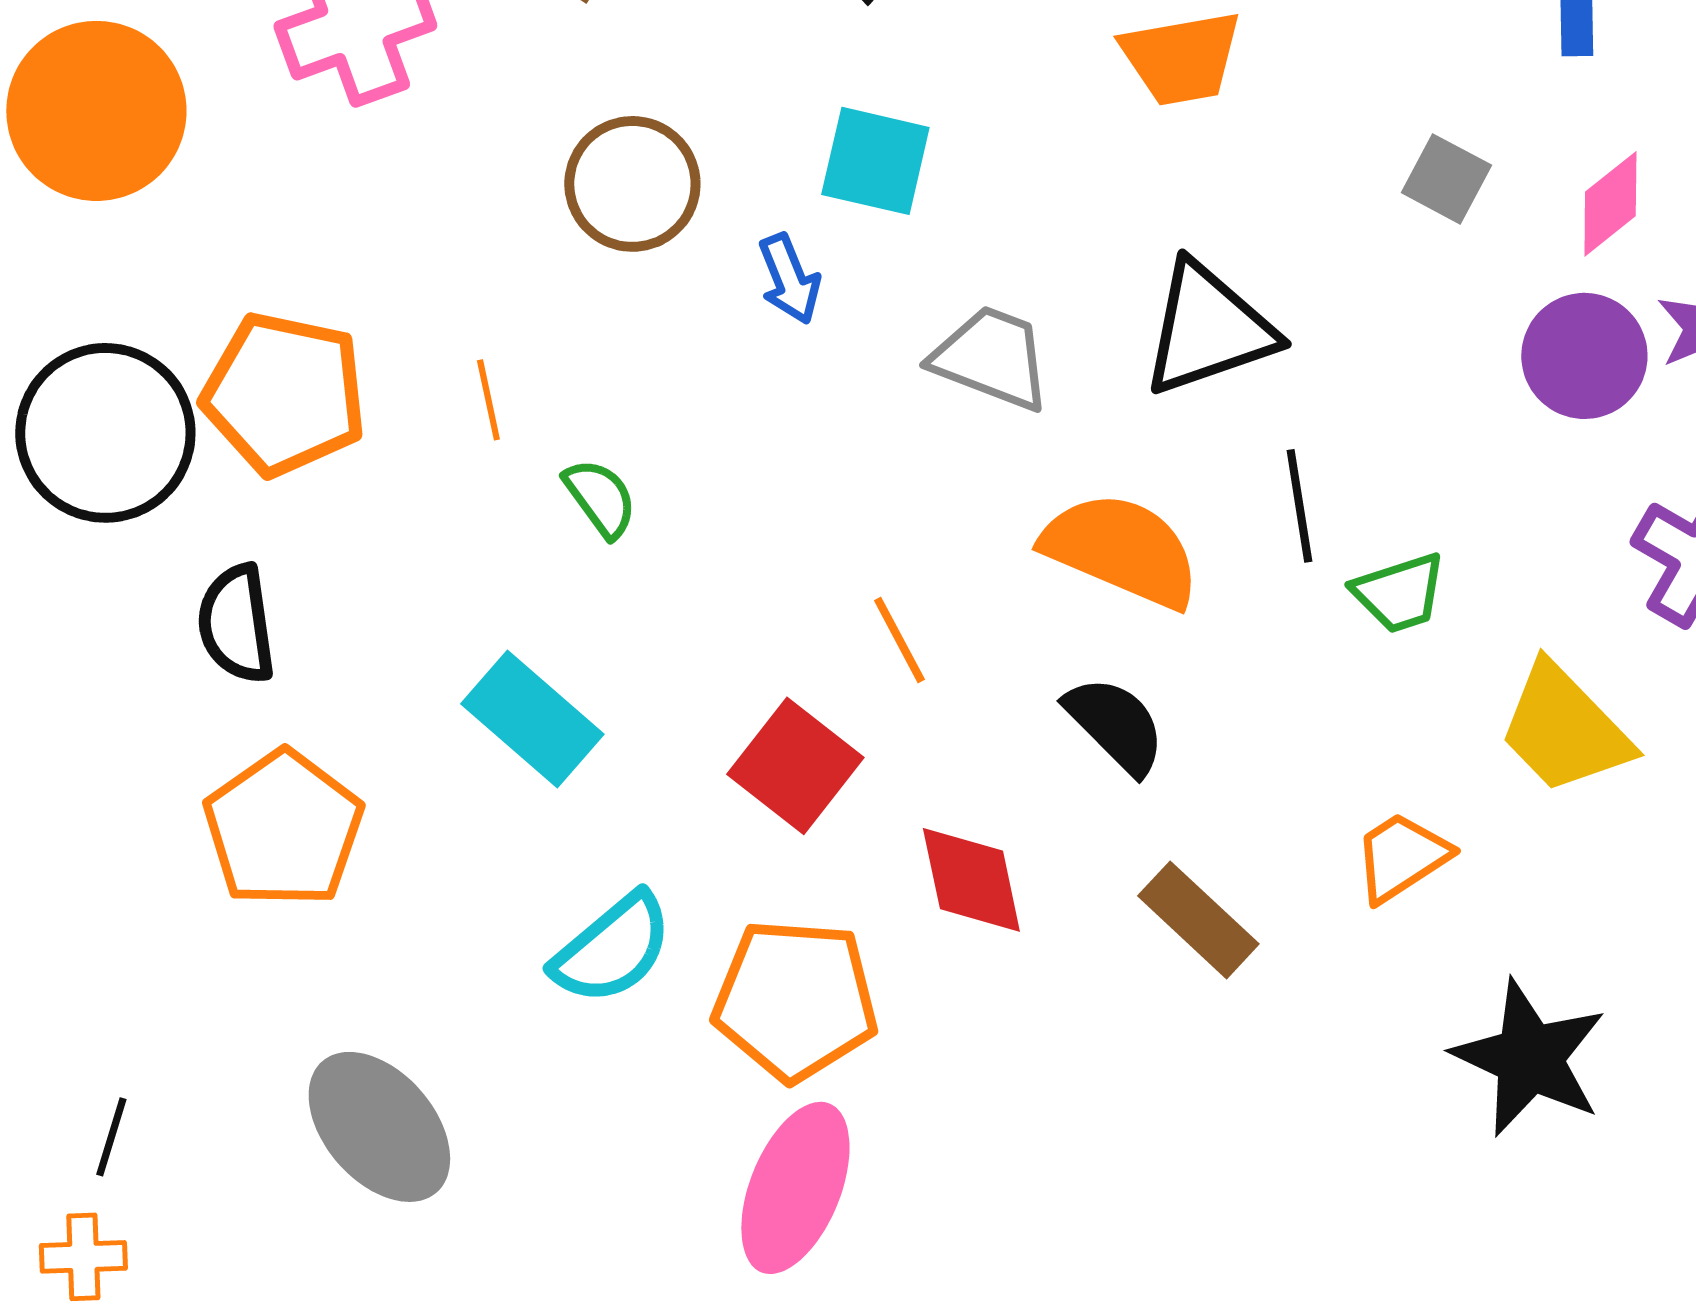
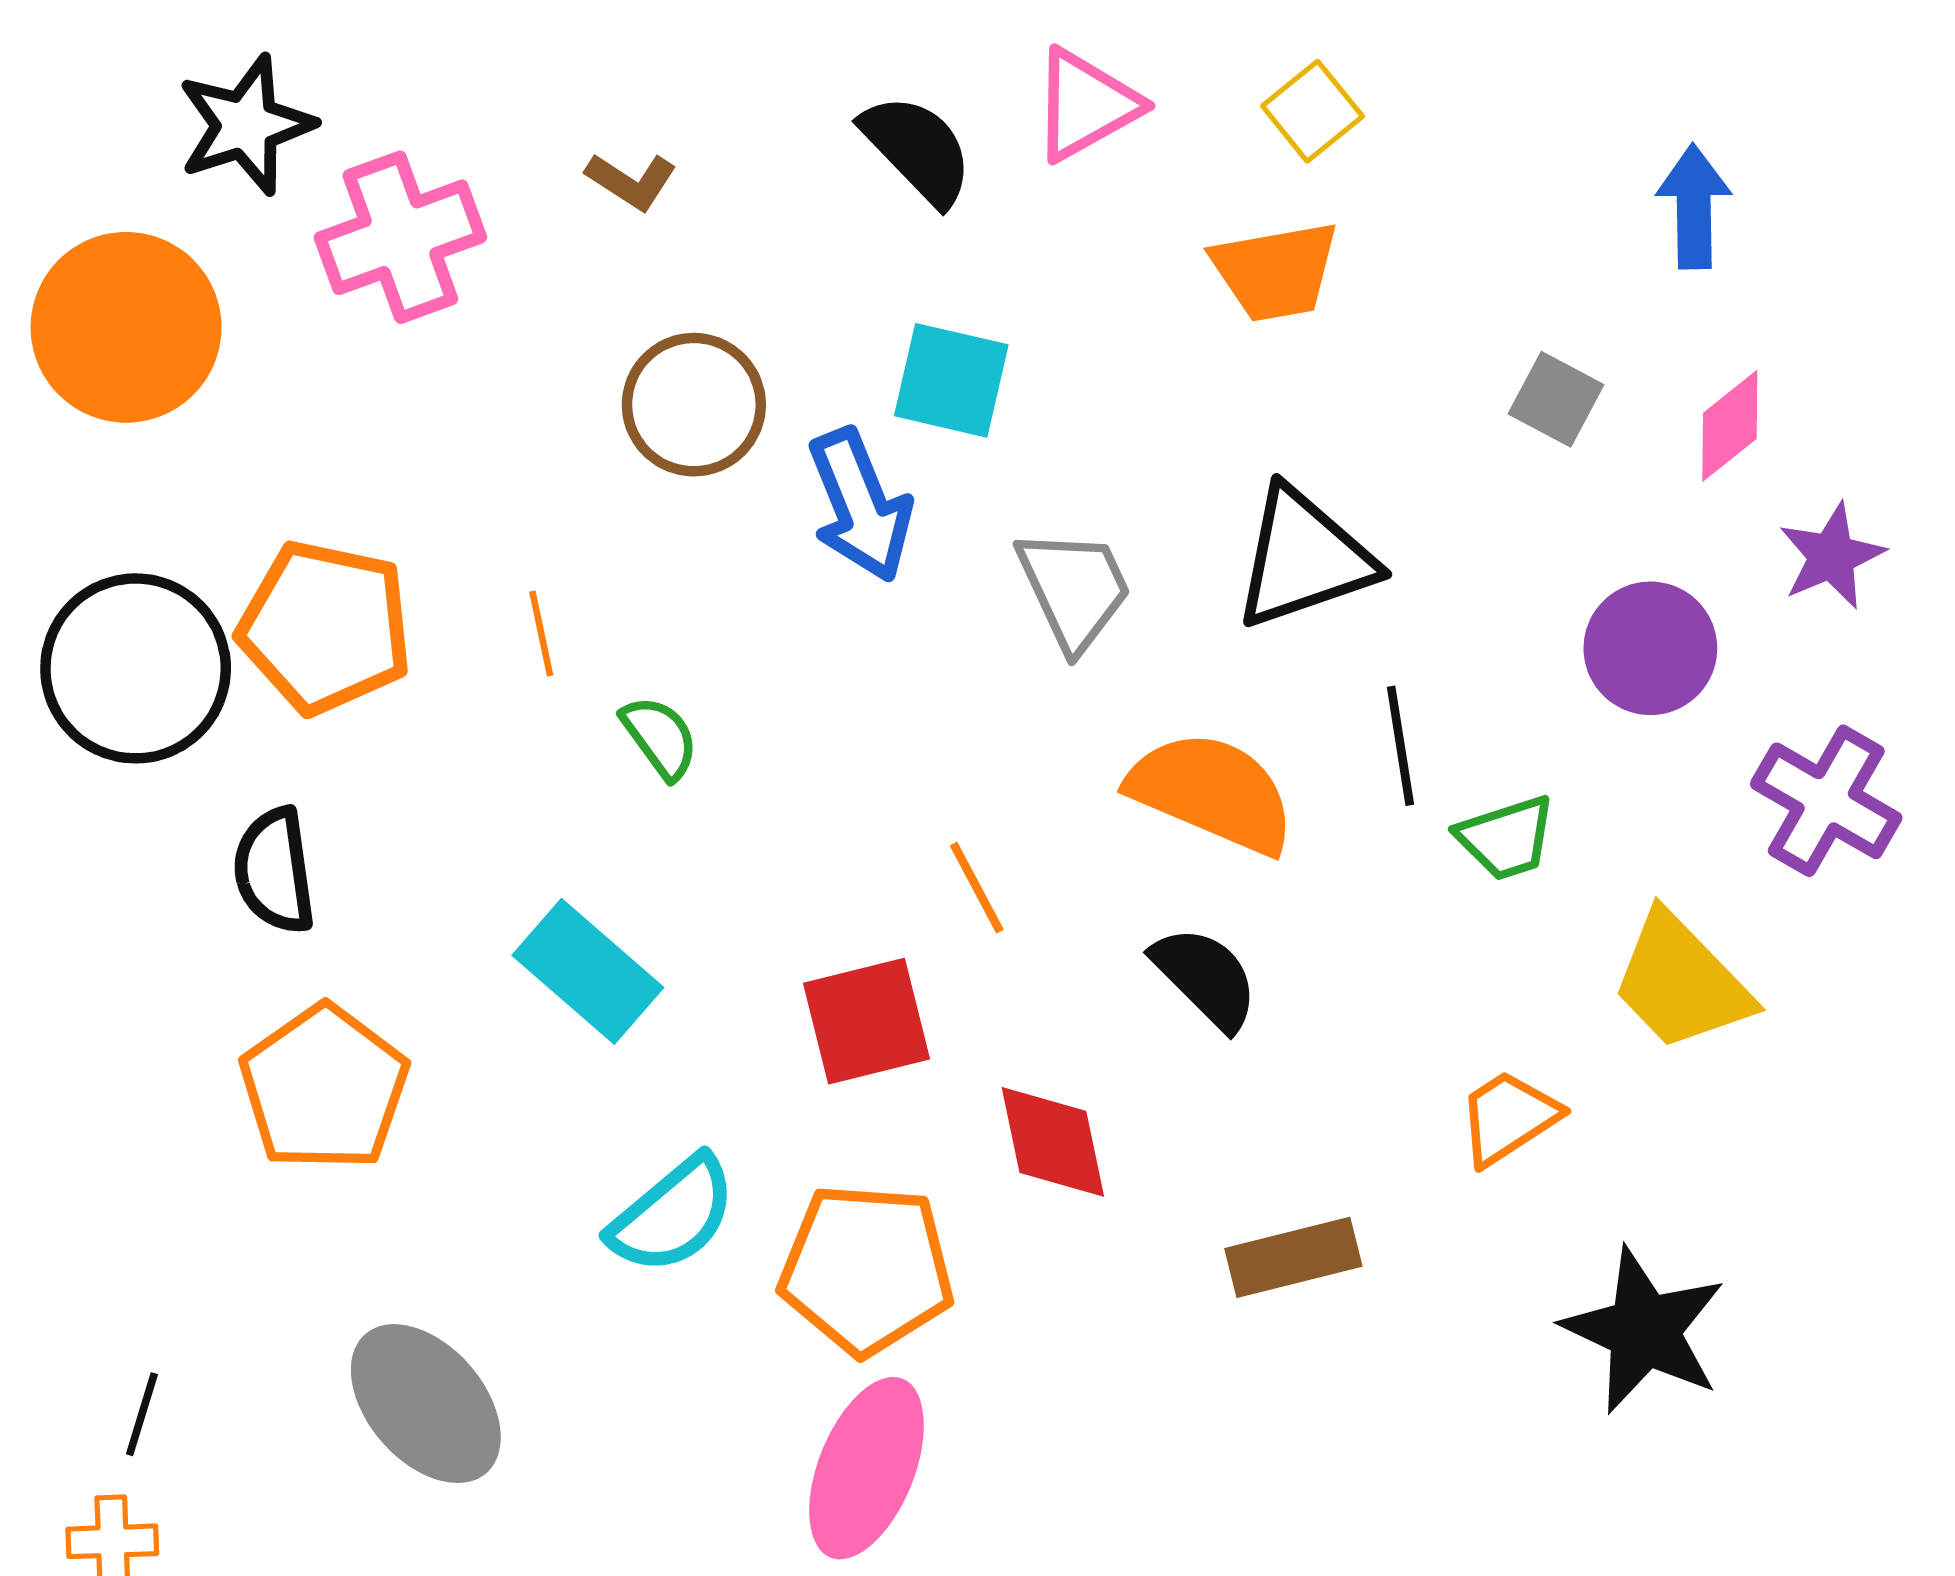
blue arrow: (789, 279) -> (860, 505), size x1.6
purple circle: (1584, 356) -> (1650, 648), moved
gray trapezoid: (991, 358) -> (1074, 589), turned 44
red square: (795, 766) -> (867, 1021), turned 38
brown rectangle: (1198, 920) -> (1293, 1257), moved, turned -57

